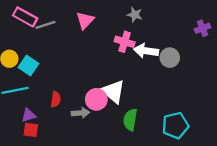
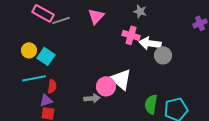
gray circle: (170, 58) -> (163, 55), moved
red semicircle: (56, 99) -> (52, 86), moved
green semicircle: (130, 120) -> (151, 104), moved

